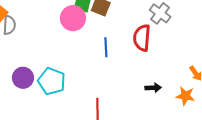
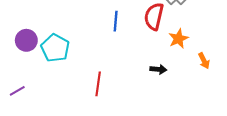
orange star: (185, 96) -> (178, 39), moved, turned 30

